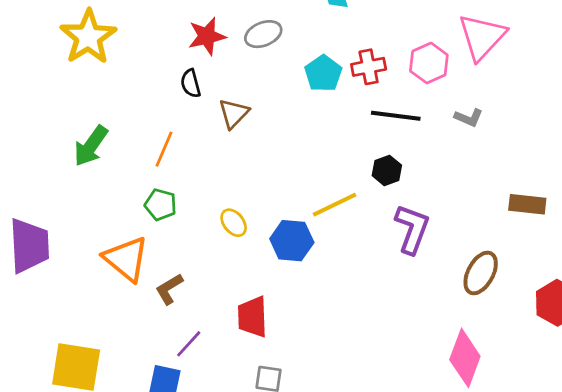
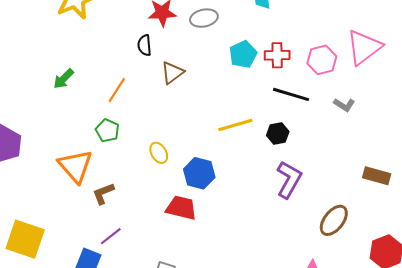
green arrow: (91, 146) -> (63, 79), size x0.7
yellow line: (335, 205) -> (235, 125), moved
red trapezoid: (252, 317) -> (181, 208), moved, turned 96

